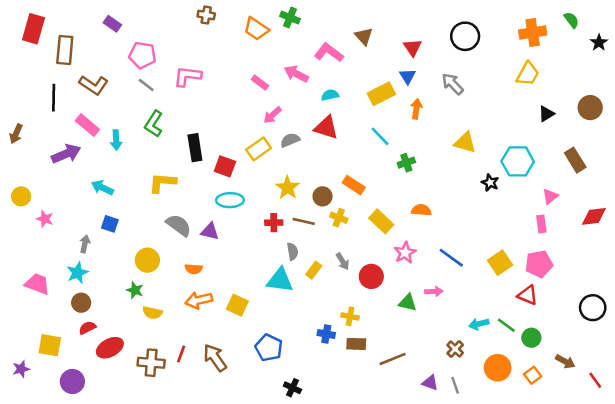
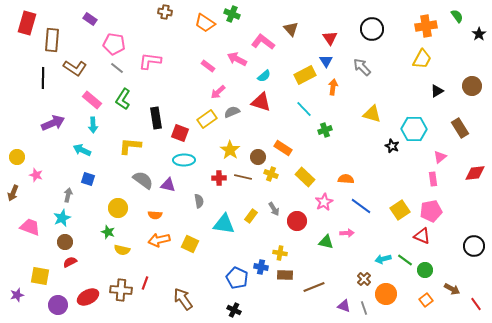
cyan semicircle: (330, 95) -> (264, 76), turned 152
pink rectangle: (87, 125) -> (92, 100), moved
brown arrow: (16, 134) -> (13, 193), moved
cyan arrow: (116, 140) -> (93, 125), moved
orange semicircle: (421, 210) -> (346, 179), moved
gray semicircle: (292, 251) -> (199, 201), moved
red ellipse: (110, 348) -> (88, 297), moved
blue pentagon: (269, 348) -> (237, 278), moved
brown arrow: (215, 358) -> (183, 299), moved
orange circle: (498, 368) -> (386, 294), moved

